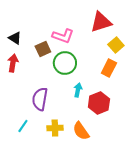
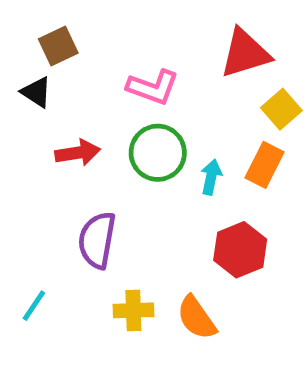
brown square: (43, 49) -> (58, 46), moved
red arrow: (13, 63) -> (78, 153), moved, turned 72
cyan arrow: (78, 90) -> (211, 177), moved
cyan line: (23, 126) -> (34, 306), moved

